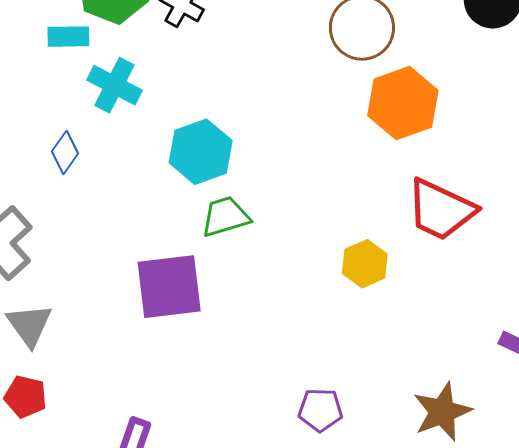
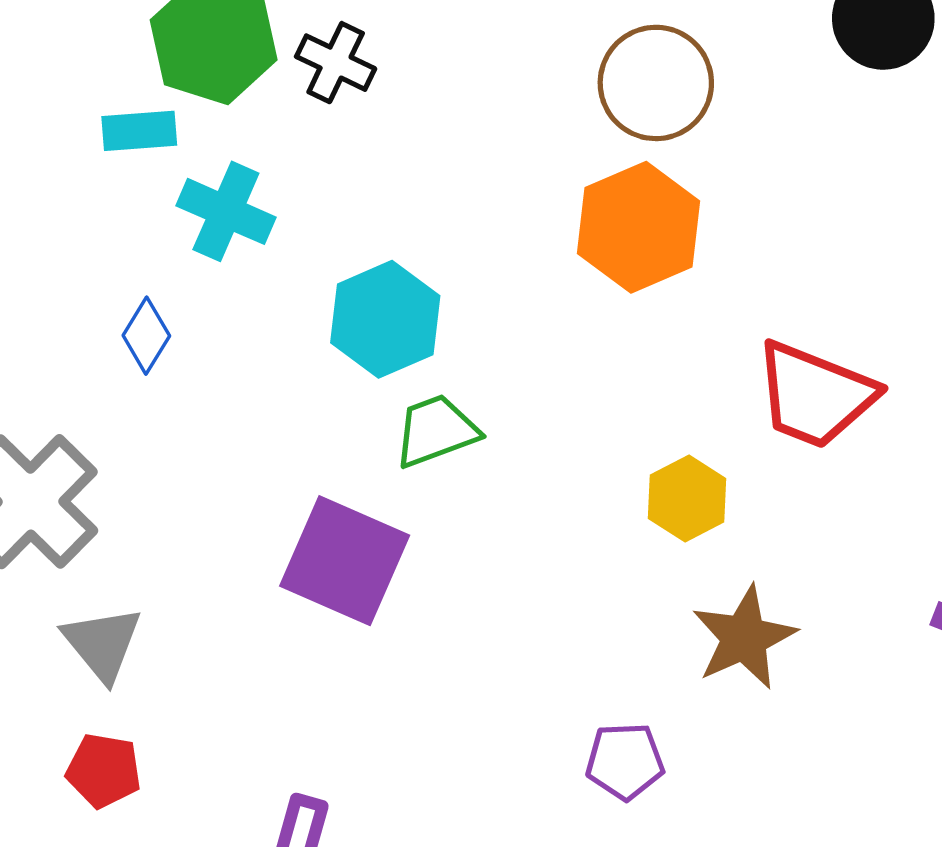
orange hexagon: (403, 103) -> (639, 227), moved
purple square: (169, 287) -> (345, 561), turned 34
brown star: (442, 412) -> (744, 638), moved

